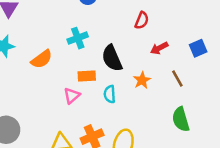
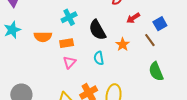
blue square: (198, 48) -> (160, 24), moved
orange semicircle: (42, 59) -> (43, 37), turned 42
orange rectangle: (87, 76) -> (67, 43), moved

